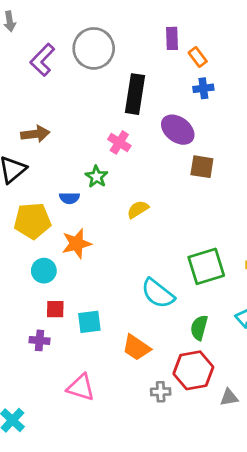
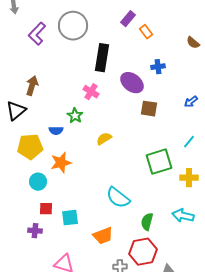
purple rectangle: (172, 38) -> (128, 19), turned 42
blue cross: (203, 88) -> (158, 67), moved
brown arrow: (35, 134) -> (32, 86), turned -66
green square: (206, 266) -> (159, 162), moved
orange trapezoid: (136, 348) -> (103, 236), turned -55

